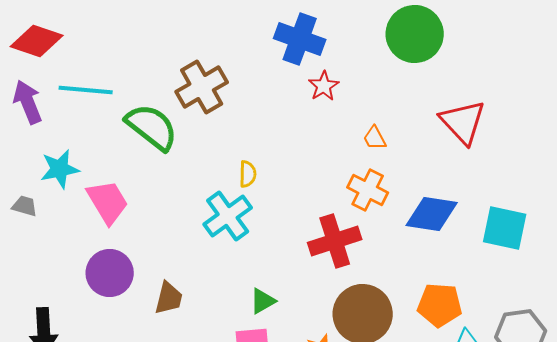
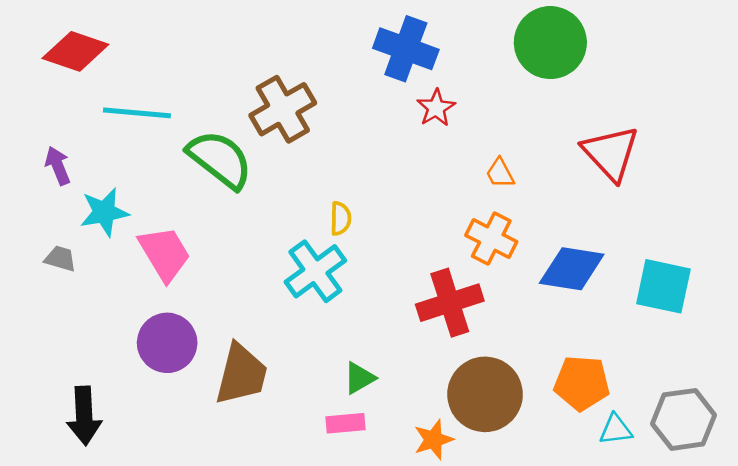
purple arrow: (28, 102) -> (58, 166), moved, size x0.7
brown trapezoid: (169, 298) -> (241, 374), size x1.5

